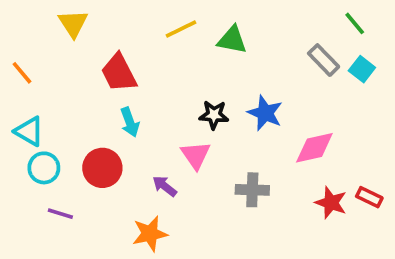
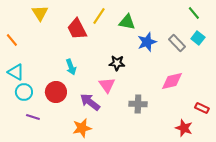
yellow line: (181, 29) -> (99, 16), turned -30
gray rectangle: (324, 60) -> (177, 43), moved
red trapezoid: (119, 73) -> (77, 29), moved
blue star: (265, 113) -> (147, 42), moved, turned 30
purple arrow: (165, 186) -> (90, 102), size x1.5
red star: (331, 203) -> (184, 128), moved

